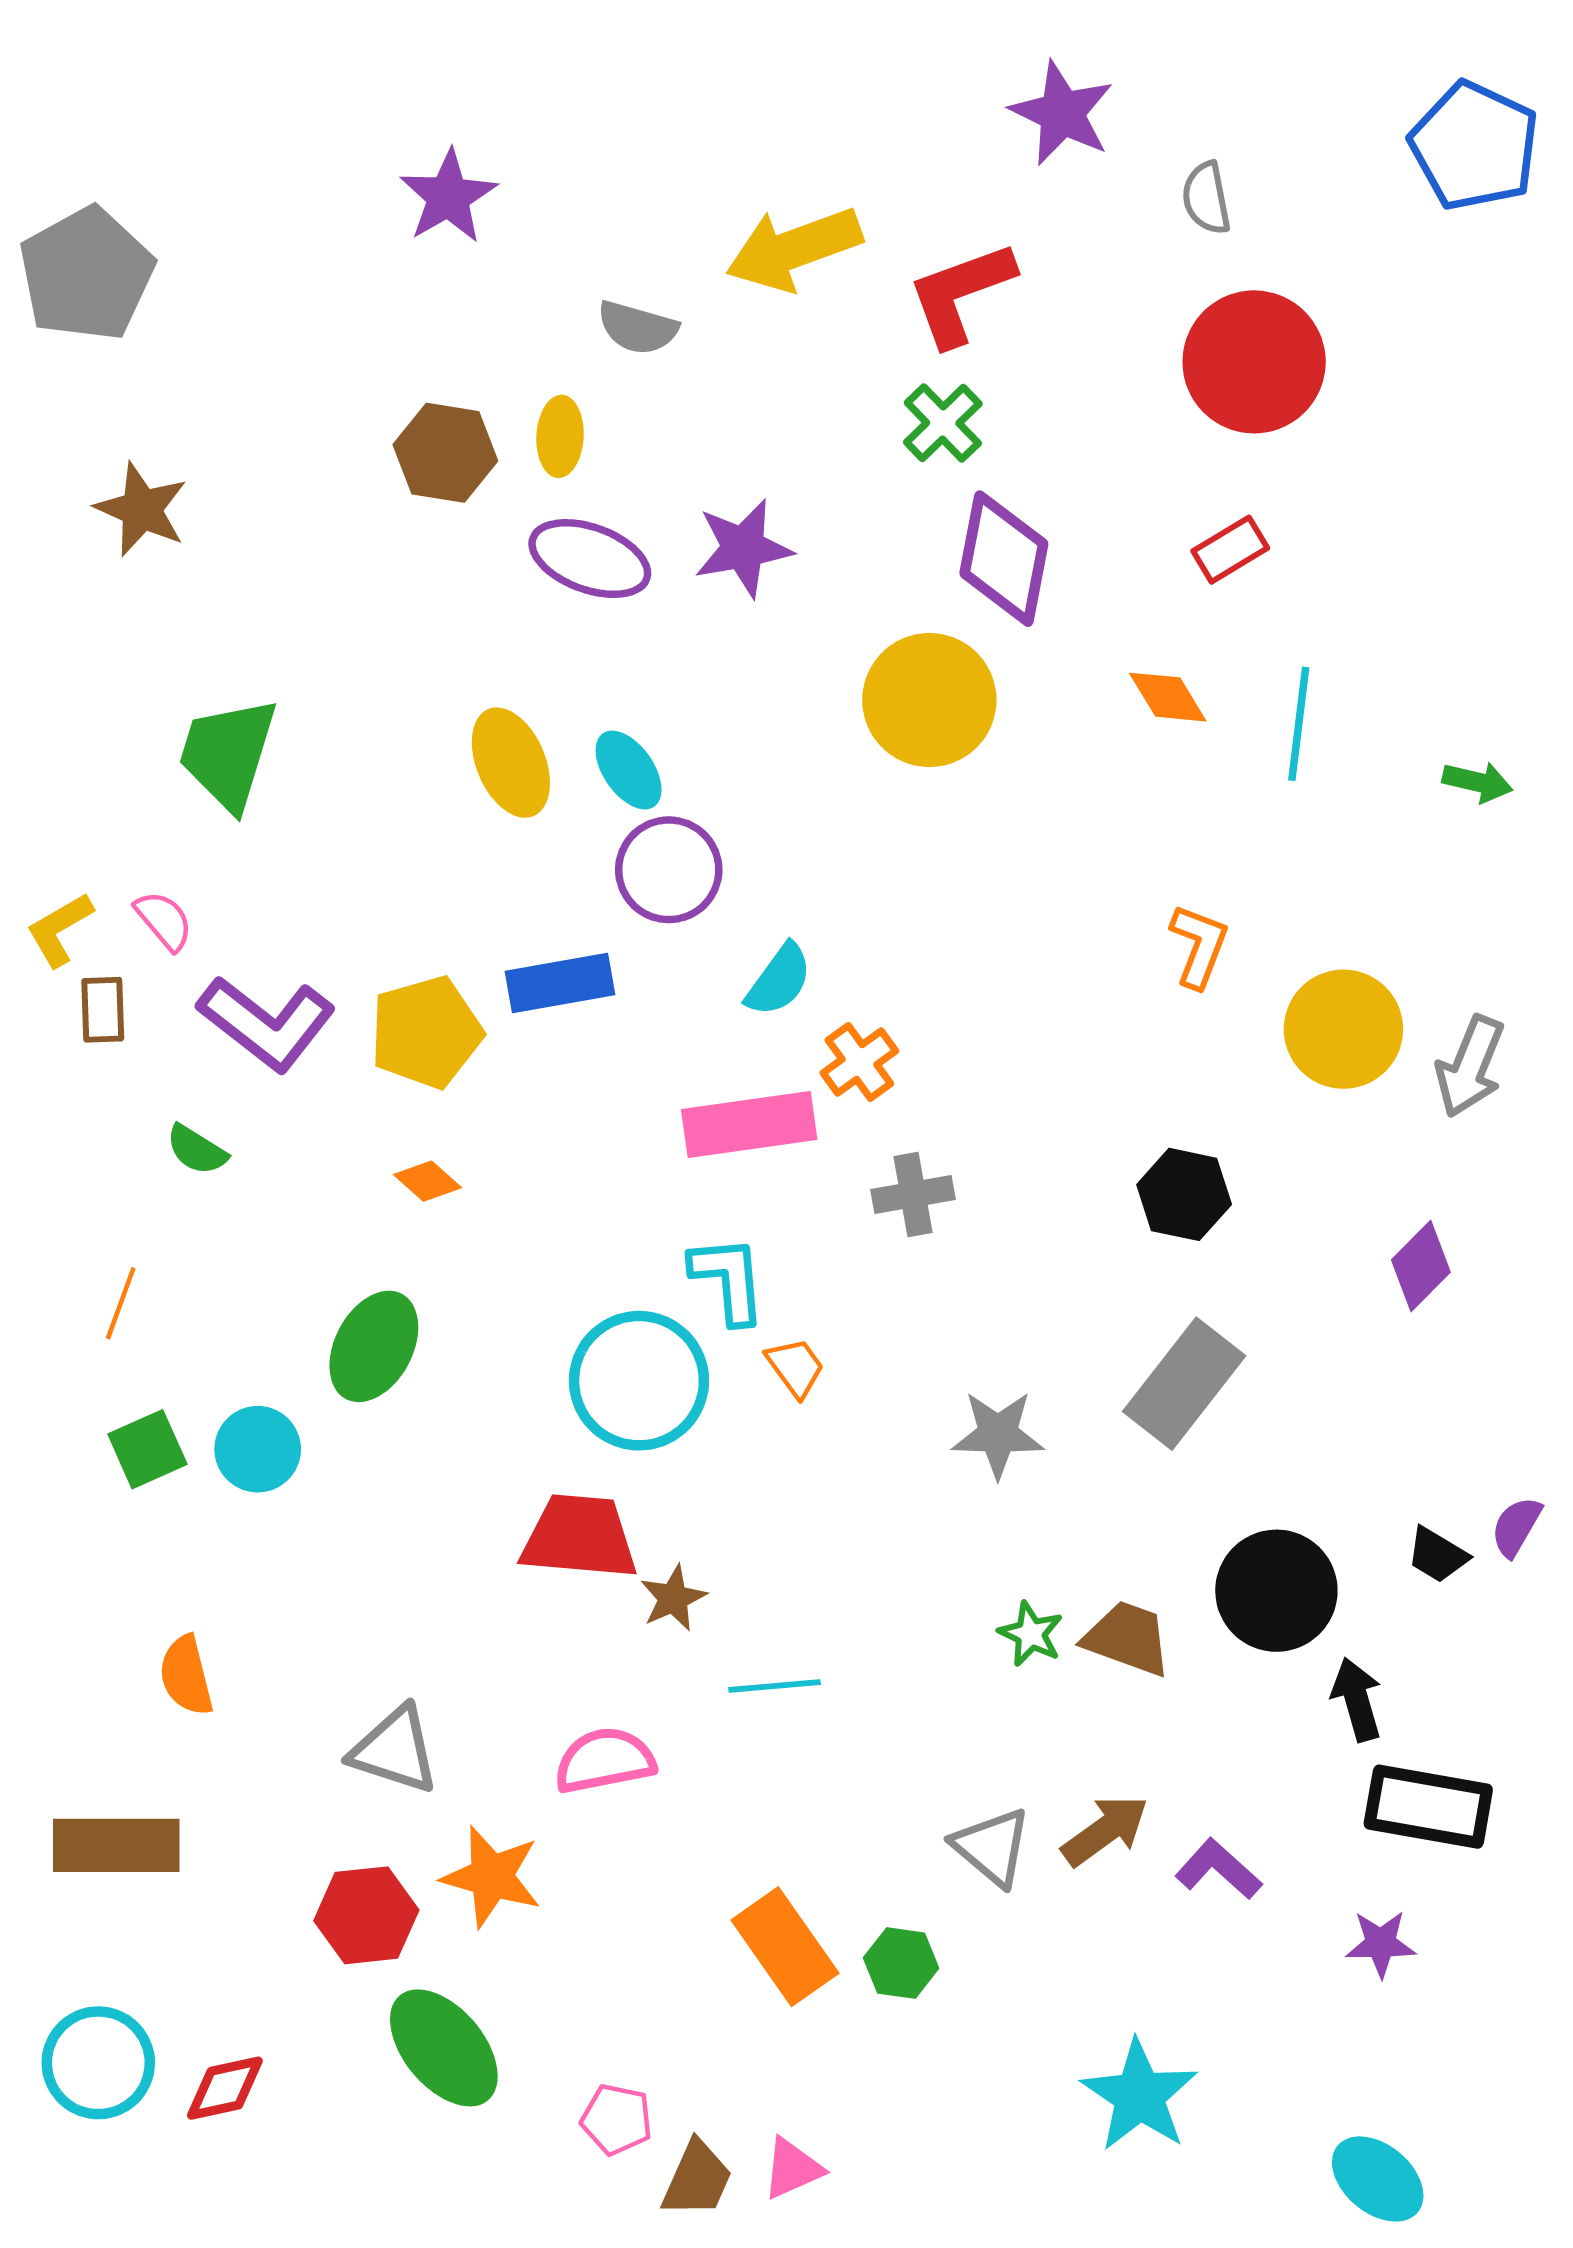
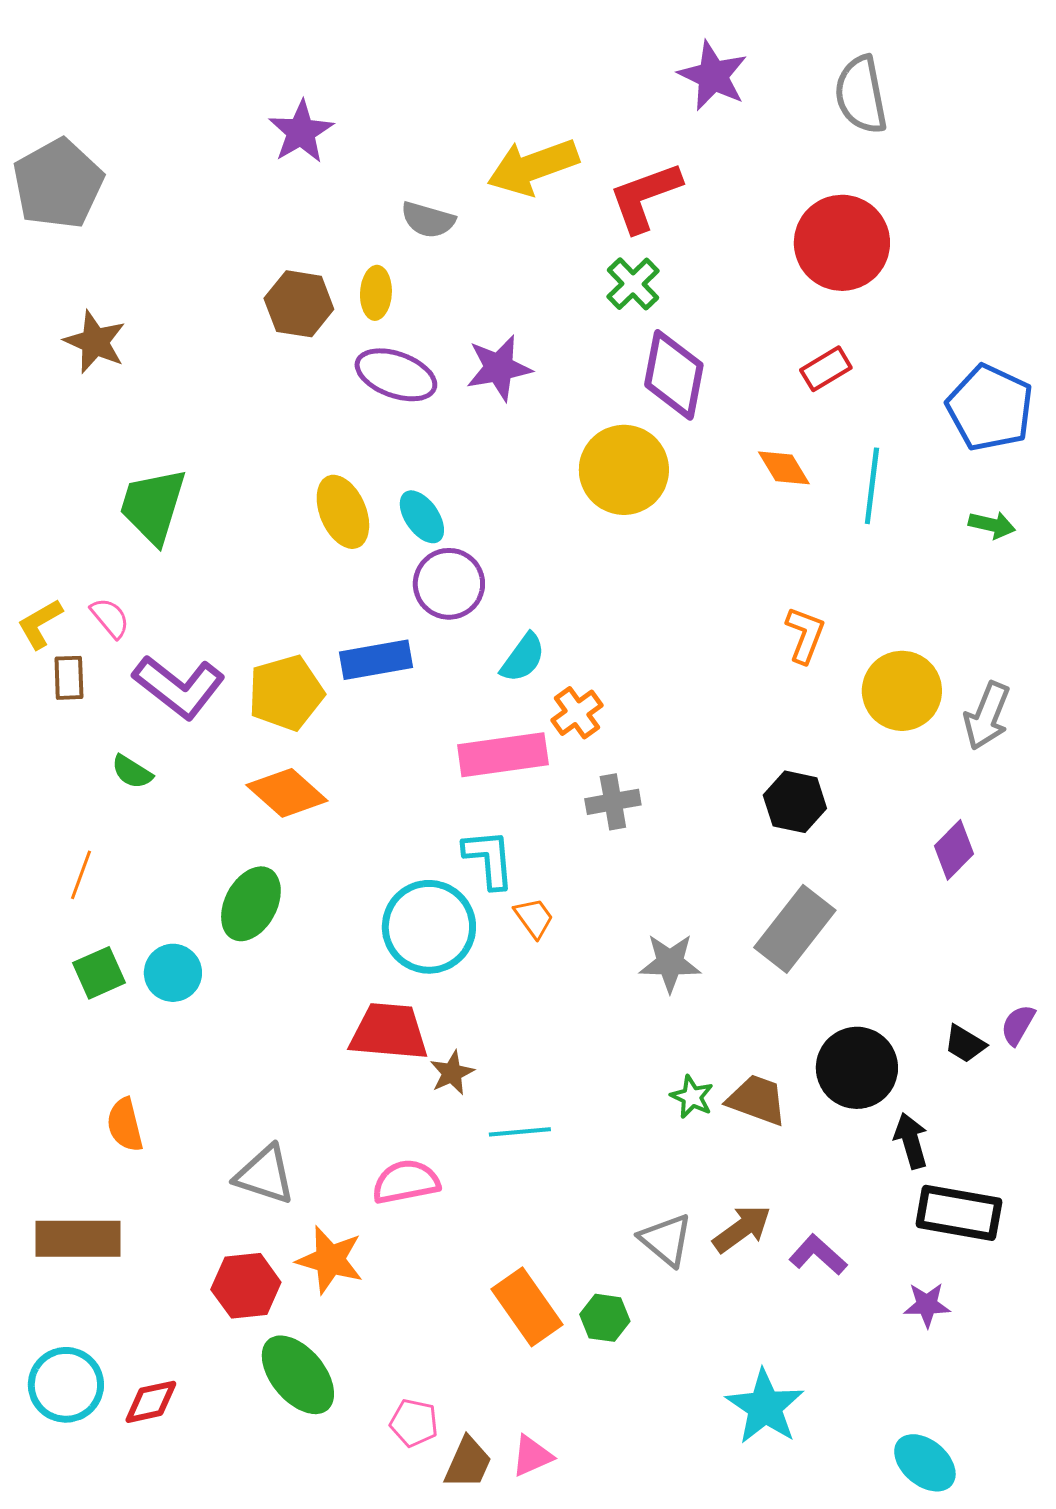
blue pentagon: (1475, 146) -> (990, 408), moved
gray semicircle: (1206, 198) -> (861, 95), moved, size x1.6
orange diamond: (427, 1181) -> (287, 793), size x1.8

